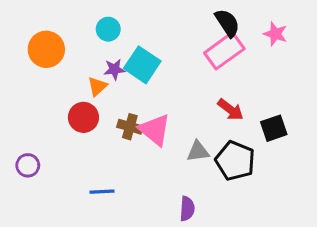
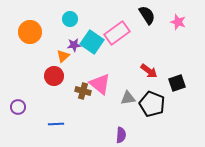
pink rectangle: (224, 51) -> (117, 33), moved
brown cross: (130, 127) -> (83, 91), moved
blue line: (102, 192) -> (56, 124), moved

